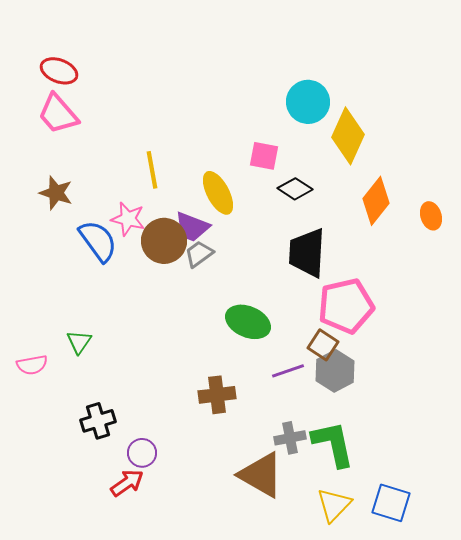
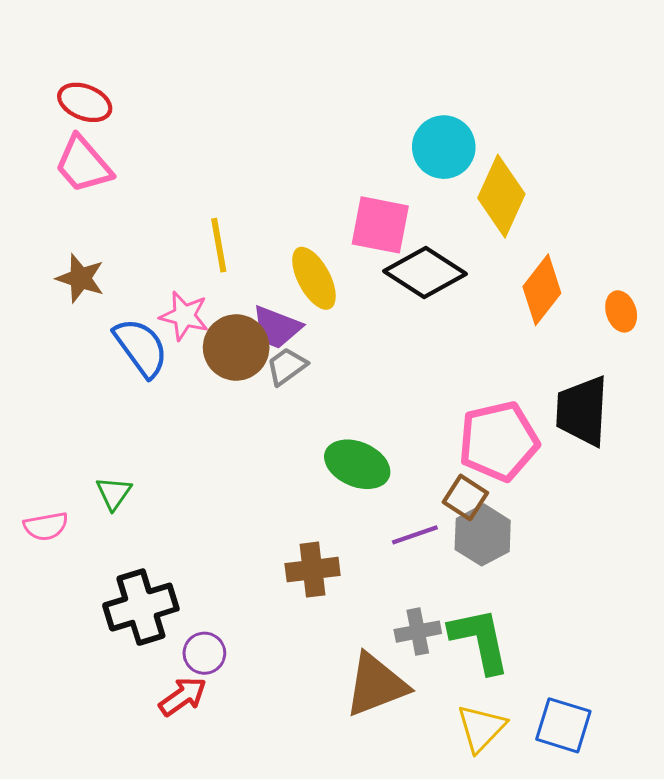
pink square: (264, 156) -> (380, 225), size x1.4
black diamond: (295, 189) -> (425, 273), size x1.6
black trapezoid: (307, 253) -> (582, 411), moved
black cross: (98, 421) -> (141, 607), size x1.4
brown triangle: (261, 475) -> (376, 685), turned -51

